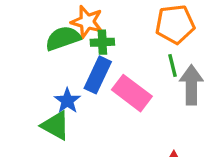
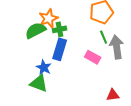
orange star: (87, 22) -> (48, 18), turned -30
pink rectangle: (132, 93) -> (93, 57), moved, size x0.7

